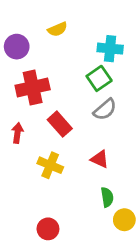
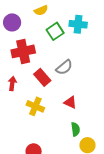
green square: (99, 78) -> (55, 31), moved
gray semicircle: (105, 109) -> (64, 67), moved

